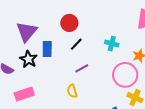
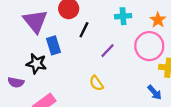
purple triangle: (27, 32) -> (35, 21), moved
purple line: (82, 68) -> (108, 51), moved

